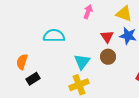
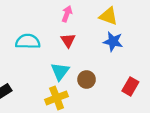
red triangle: (107, 37) -> (68, 40), moved
brown circle: (108, 57) -> (87, 79), moved

